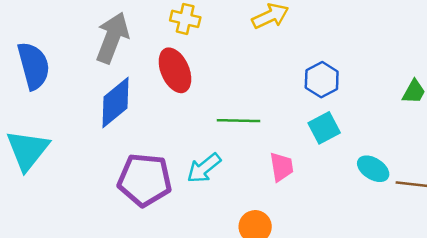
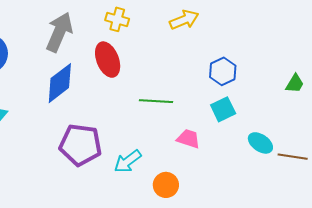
pink trapezoid: (281, 167) -> (188, 139), turned -65
cyan arrow: (204, 168) -> (128, 161), moved

